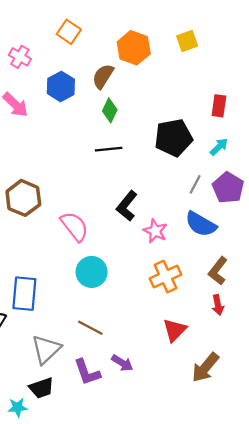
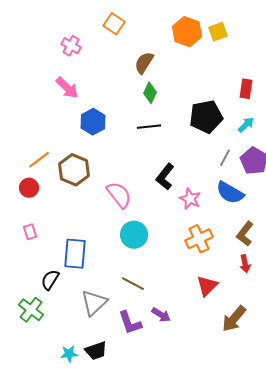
orange hexagon: (134, 48) -> (187, 32), moved
blue hexagon: (61, 86) -> (93, 122), moved
black trapezoid: (41, 388) -> (96, 351), moved

